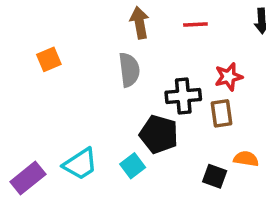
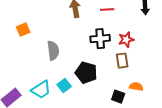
gray semicircle: (129, 70) -> (53, 51), moved
black cross: (183, 96) -> (100, 39), moved
cyan square: (133, 166) -> (64, 86), moved

